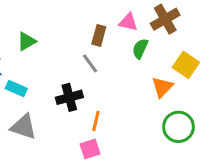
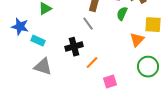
yellow square: (186, 65) -> (153, 25), turned -30
orange line: (96, 121) -> (92, 63), turned 32
pink square: (90, 149) -> (110, 82), moved

